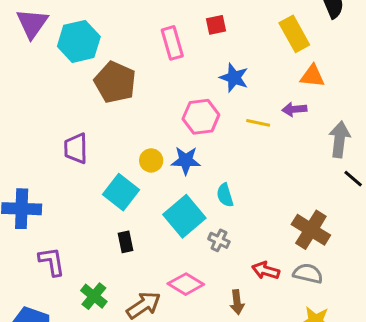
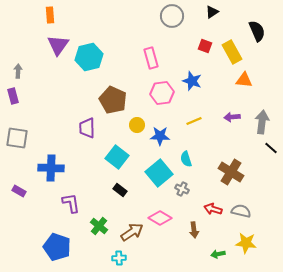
red square: (216, 25) -> (205, 46), moved, turned 32
brown pentagon: (115, 82) -> (113, 100), moved
purple arrow: (294, 109) -> (232, 117), moved
pink hexagon: (201, 117) -> (162, 93), moved
yellow line: (258, 123) -> (194, 121), moved, turned -35
yellow circle: (151, 160) -> (137, 125), moved
brown cross: (311, 230) -> (231, 172), moved
black rectangle: (126, 242) -> (120, 190), turned -40

